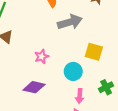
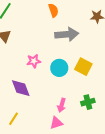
cyan circle: (73, 71) -> (59, 68), moved
purple diamond: (34, 87) -> (21, 88), turned 45

